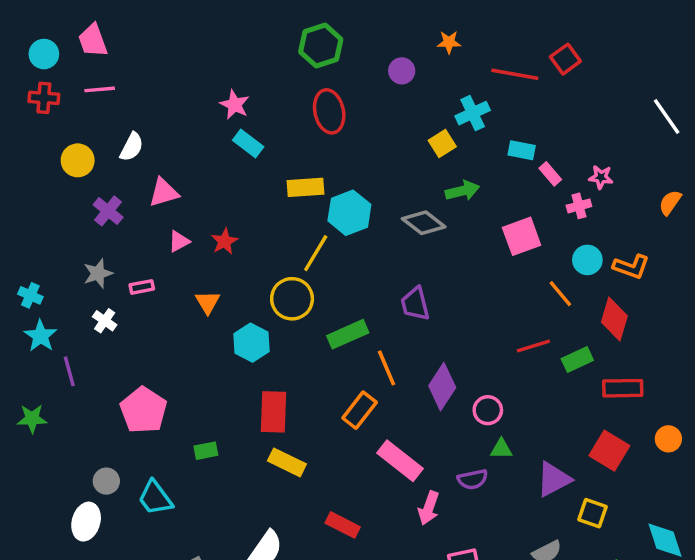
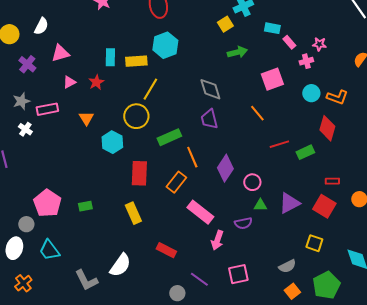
cyan rectangle: (248, 143) -> (110, 57), moved, turned 54
yellow rectangle: (306, 187) -> (136, 61), moved
cyan hexagon: (349, 213) -> (165, 45), moved
gray diamond: (424, 223) -> (210, 89), moved, turned 35
pink rectangle: (142, 287) -> (47, 109), size x1.5
orange line: (560, 294) -> (257, 113), moved
red rectangle: (623, 388) -> (332, 181), moved, size x0.6
pink pentagon: (143, 410) -> (47, 203), moved
red rectangle: (273, 412) -> (139, 173), moved
yellow rectangle: (287, 462) -> (133, 213), turned 40
purple triangle: (554, 479) -> (289, 203), moved
cyan trapezoid: (155, 498) -> (49, 250), moved

